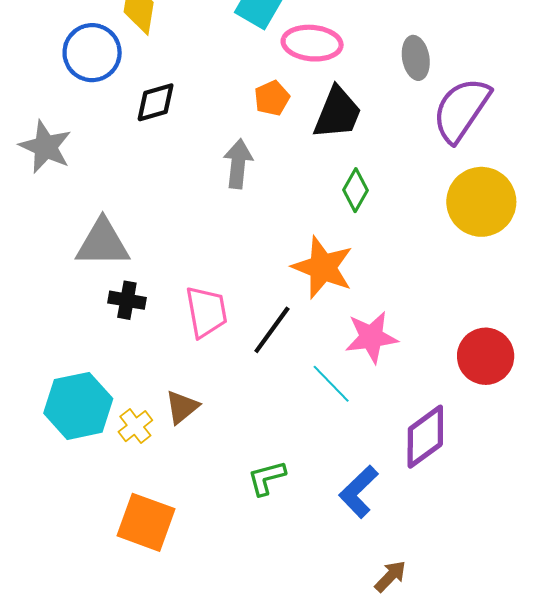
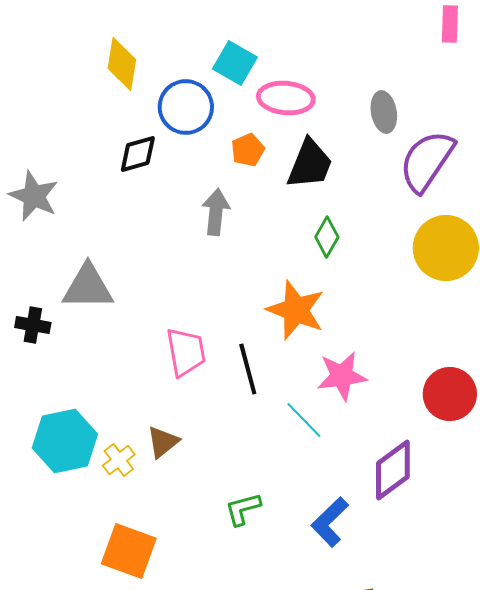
blue circle: (92, 53) -> (186, 107), moved
black cross: (127, 300) -> (33, 325), moved
black line: (272, 330) -> (248, 369), turned -51

